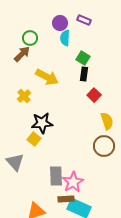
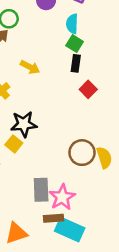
cyan semicircle: (65, 38) -> (72, 24), moved
yellow arrow: (47, 77) -> (30, 67), size x0.7
yellow semicircle: (107, 121) -> (104, 158), moved
brown circle: (104, 146) -> (82, 153), moved

